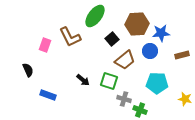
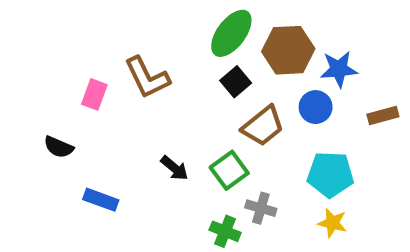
green ellipse: (95, 16) -> (231, 33), moved
black semicircle: (28, 70) -> (59, 147), turned 136
green square: (109, 81) -> (229, 170), turned 36
yellow star: (185, 99) -> (332, 223), moved
green cross: (140, 110) -> (225, 231), moved

